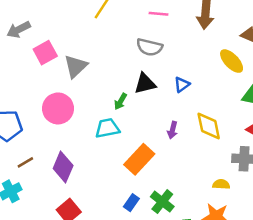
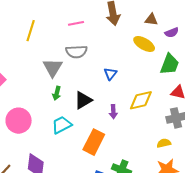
gray triangle: (76, 66) -> (53, 68), moved
black triangle: (145, 84) -> (83, 100), moved
green arrow: (121, 101) -> (57, 93), moved
yellow diamond: (209, 126) -> (141, 100), turned -75

